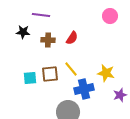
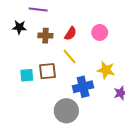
pink circle: (110, 16) -> (100, 32), moved
yellow line: (71, 69) -> (69, 56), moved

